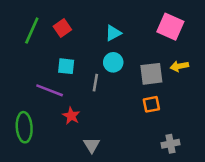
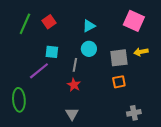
purple line: (50, 90) -> (39, 71), turned -60
red star: (71, 116) -> (74, 85), moved

